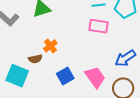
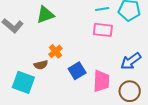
blue square: (65, 76) -> (77, 71), moved
pink trapezoid: (95, 77) -> (101, 81), turned 40

